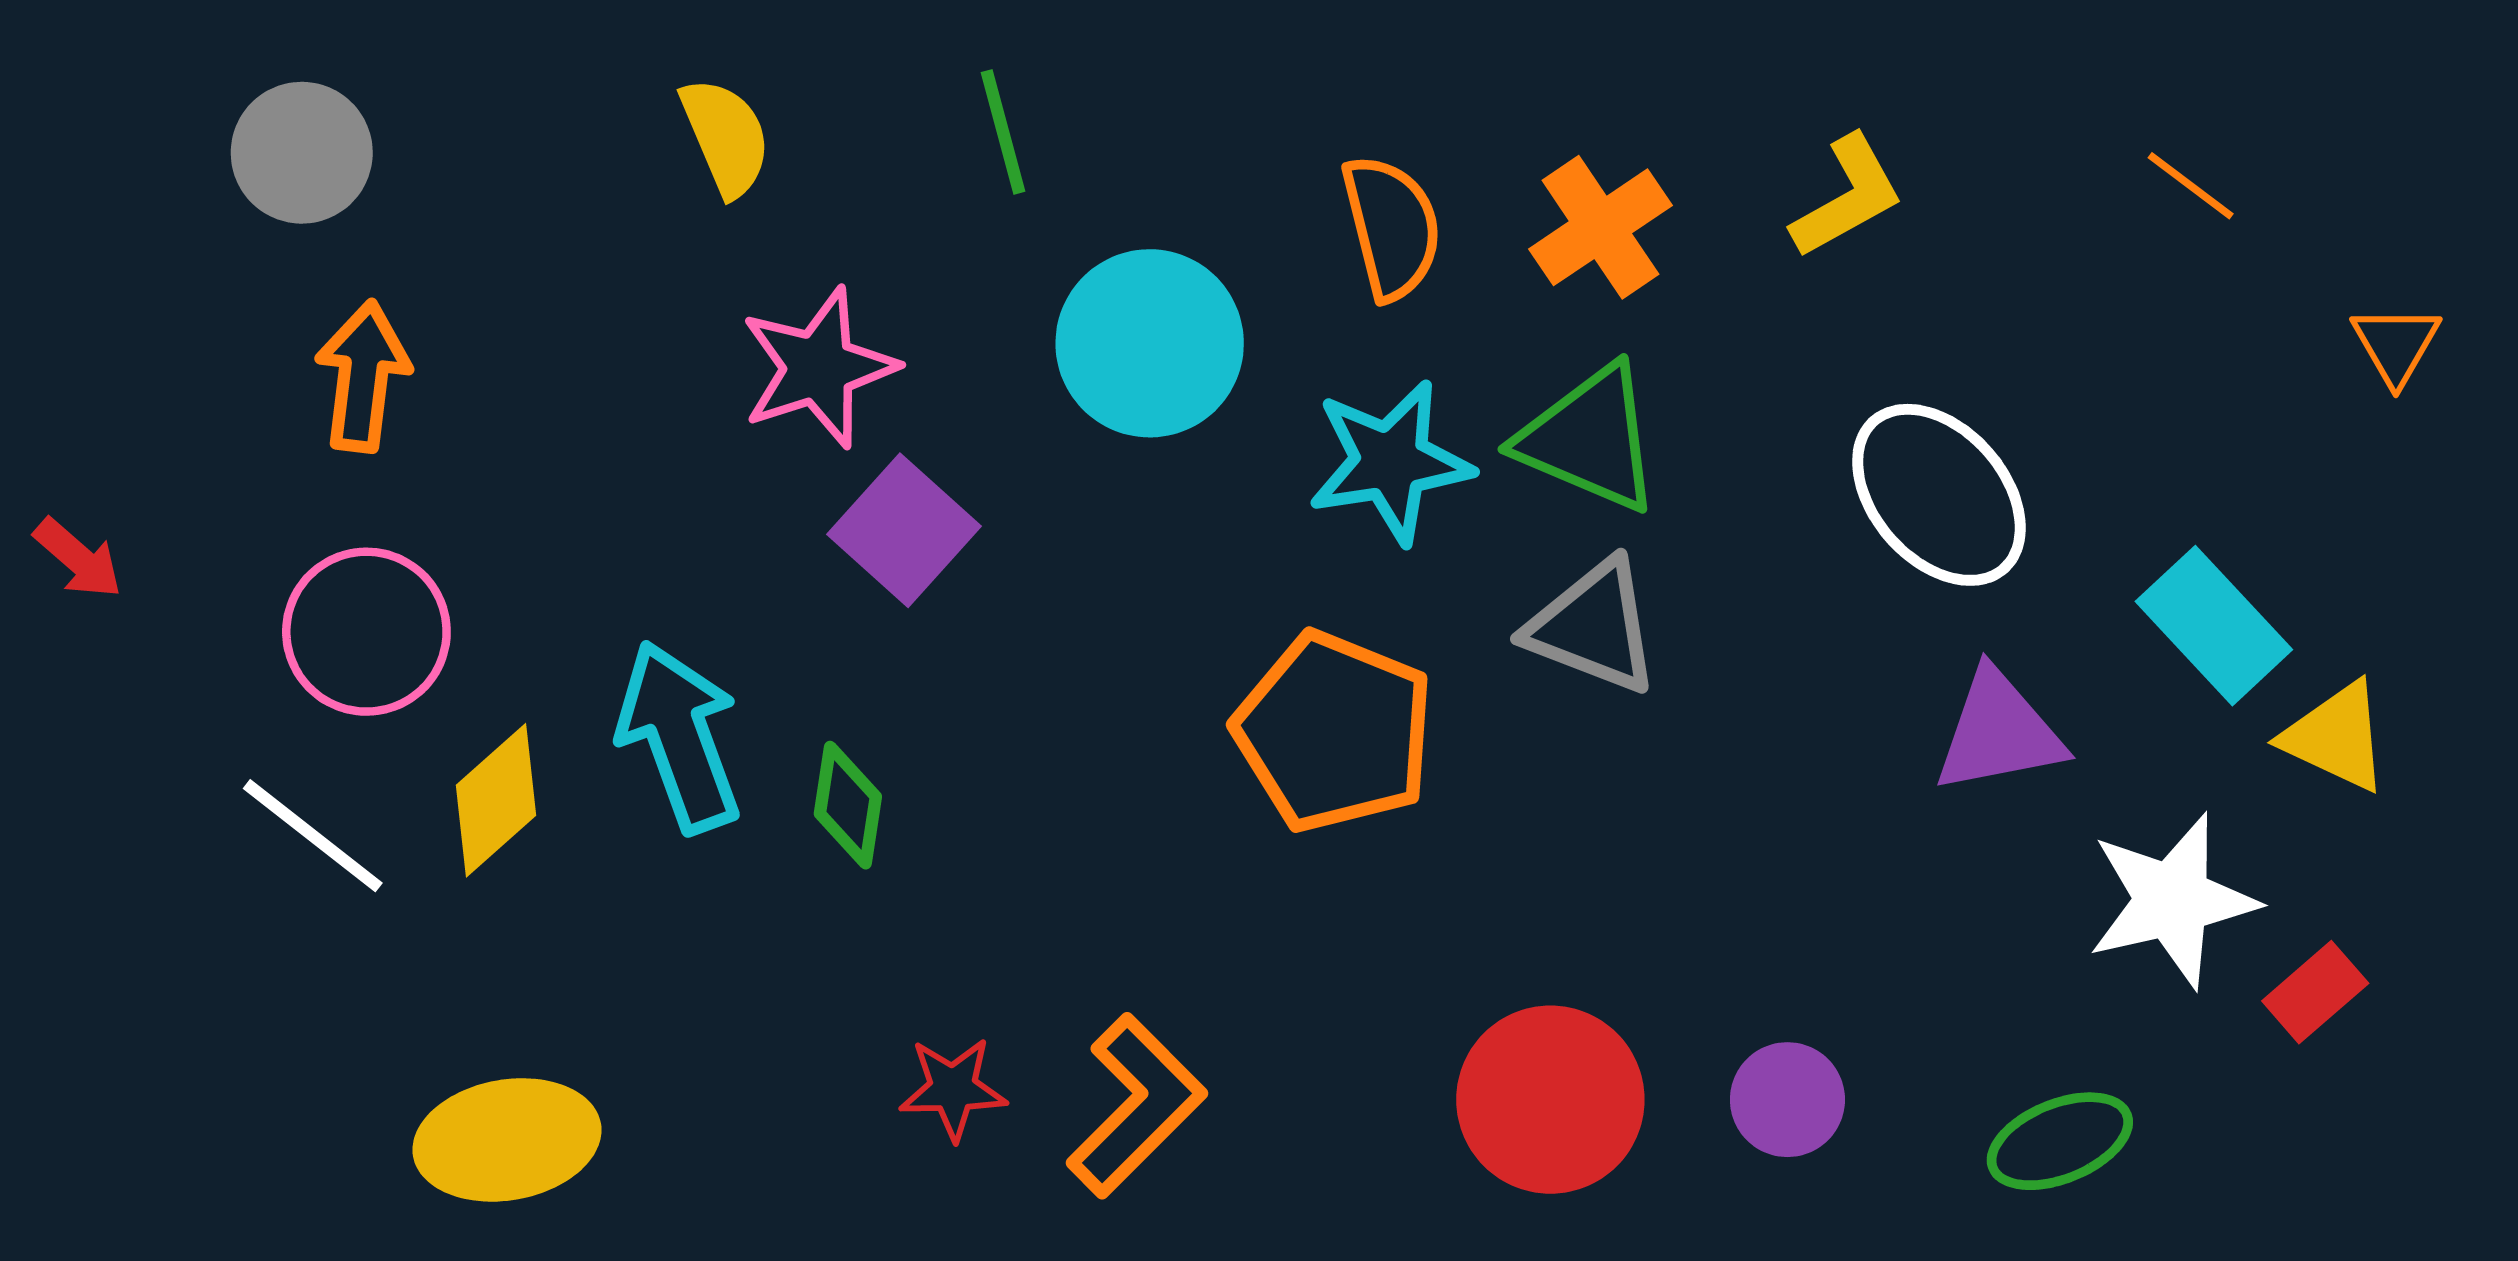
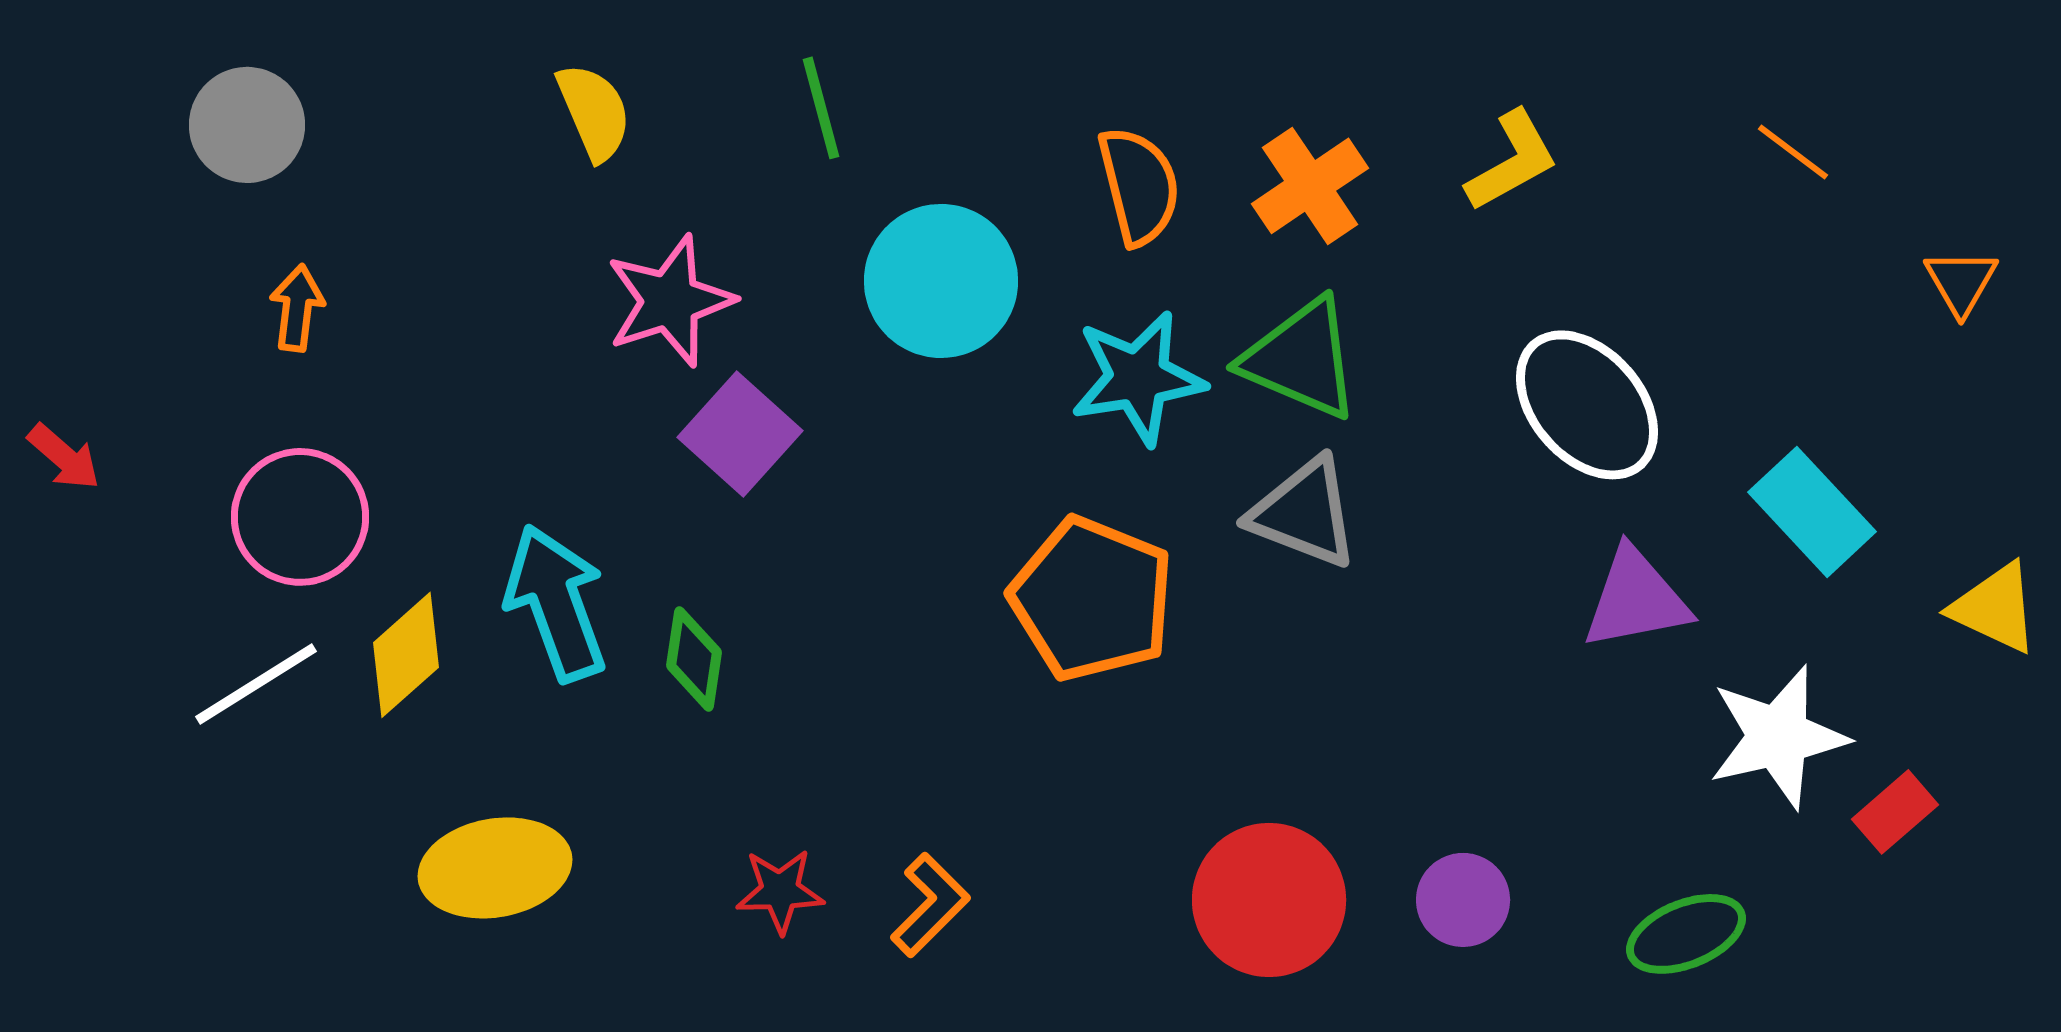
orange arrow: (363, 376) -> (297, 308), size x0.7
yellow triangle: (2336, 737) -> (1995, 608), moved
white line: (313, 836) -> (256, 684), turned -70
orange L-shape: (1136, 1106) -> (930, 905), size x0.7
yellow ellipse: (507, 1140) -> (495, 868), moved

